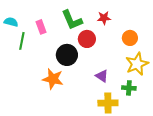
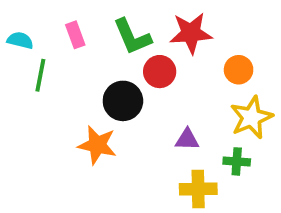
red star: (104, 18) -> (191, 33), size x1.6
pink rectangle: (41, 27) -> (75, 35), moved
purple triangle: (102, 76) -> (187, 139), turned -32

